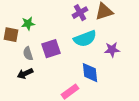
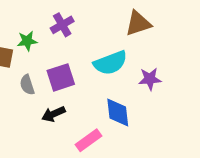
purple cross: (80, 13) -> (62, 25), moved
black arrow: (25, 74) -> (53, 114), moved

